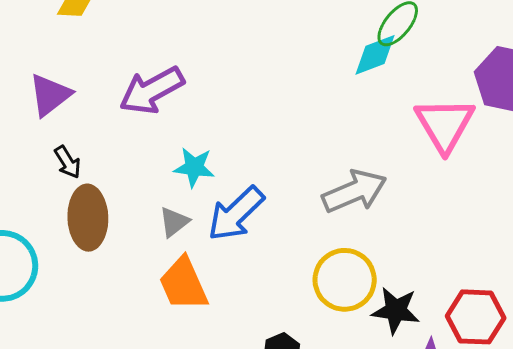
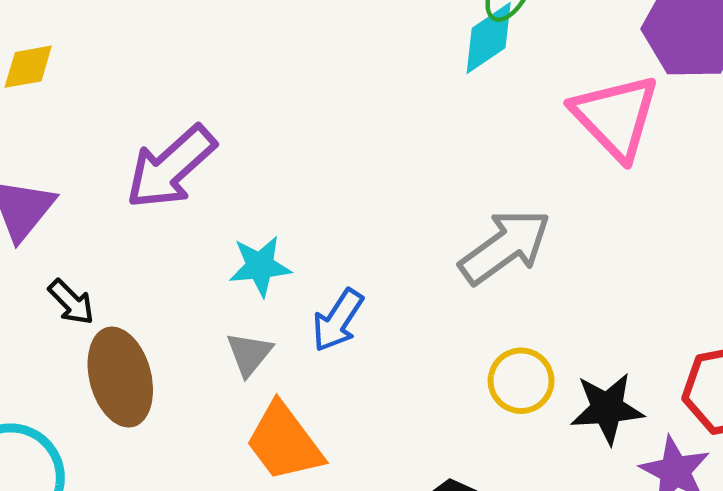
blue arrow: (236, 214) -> (338, 320), size x0.7
yellow circle: (345, 280) -> (521, 381), size x0.7

